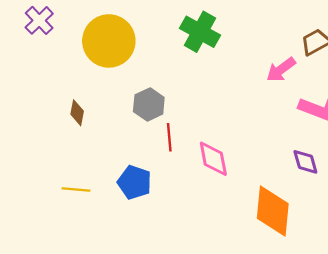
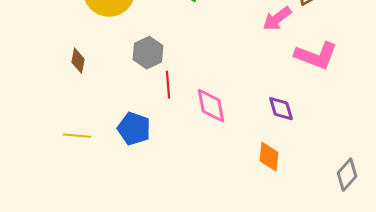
purple diamond: (305, 162) -> (281, 109), moved
orange diamond: (273, 211) -> (269, 157), size x0.6

